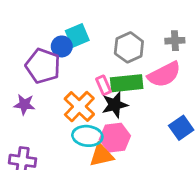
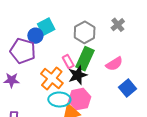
gray cross: (175, 41) -> (118, 25), turned -32
pink semicircle: (164, 74) -> (114, 64), moved, size x0.7
green rectangle: (127, 83) -> (85, 59), turned -55

